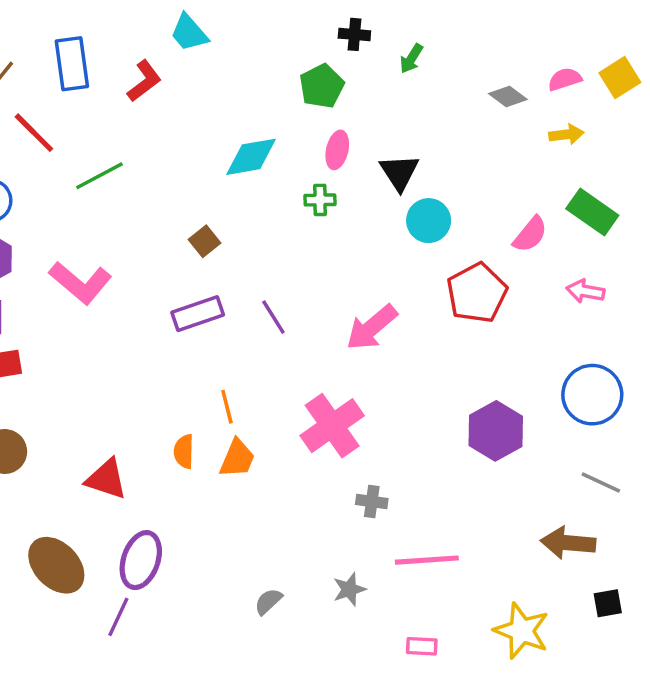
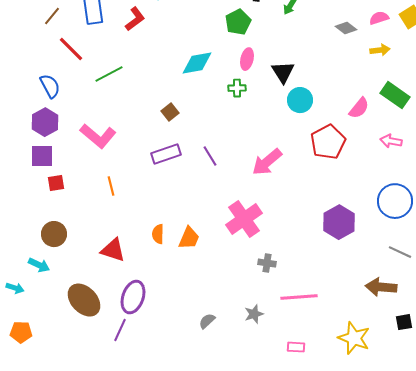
orange line: (227, 407) -> (111, 186), moved

